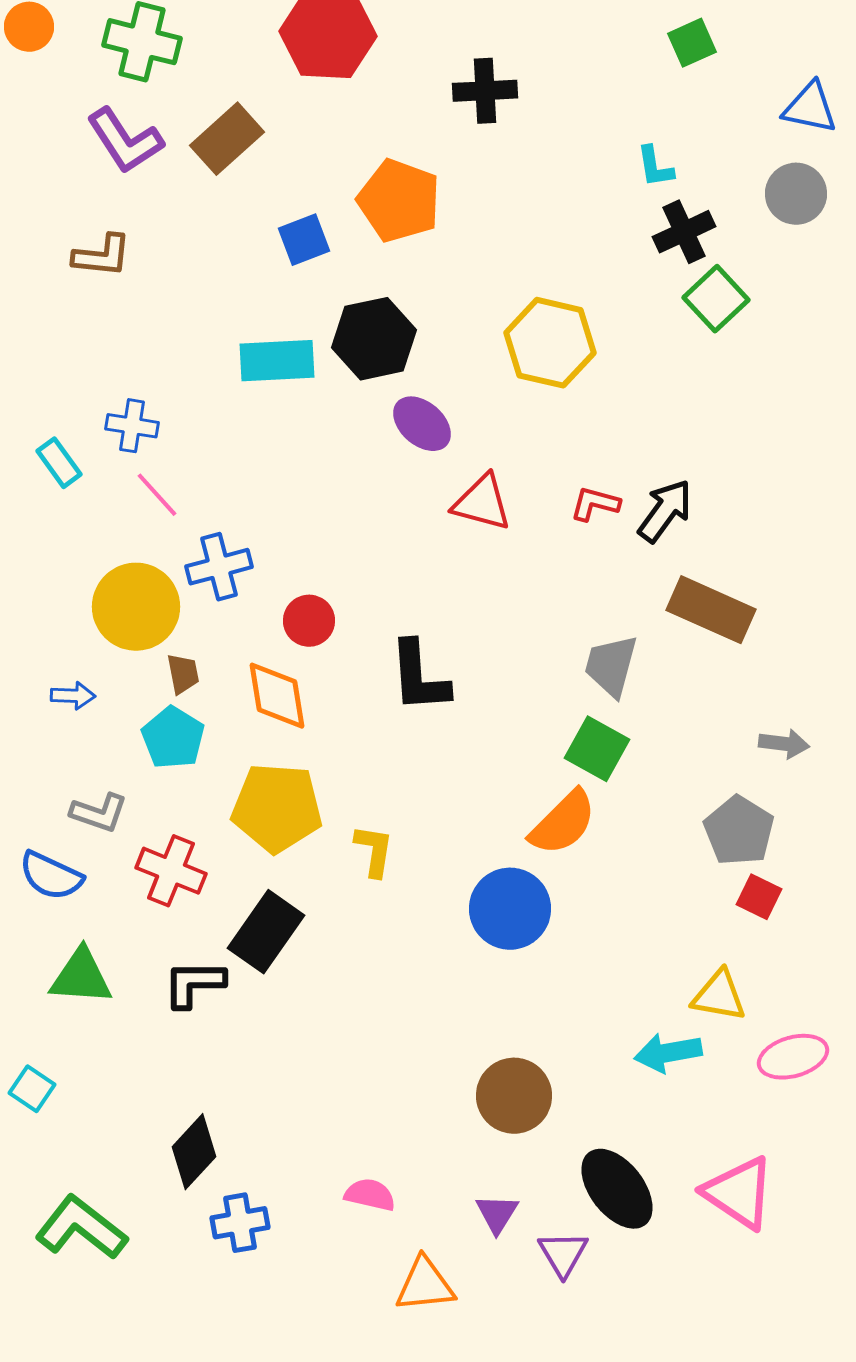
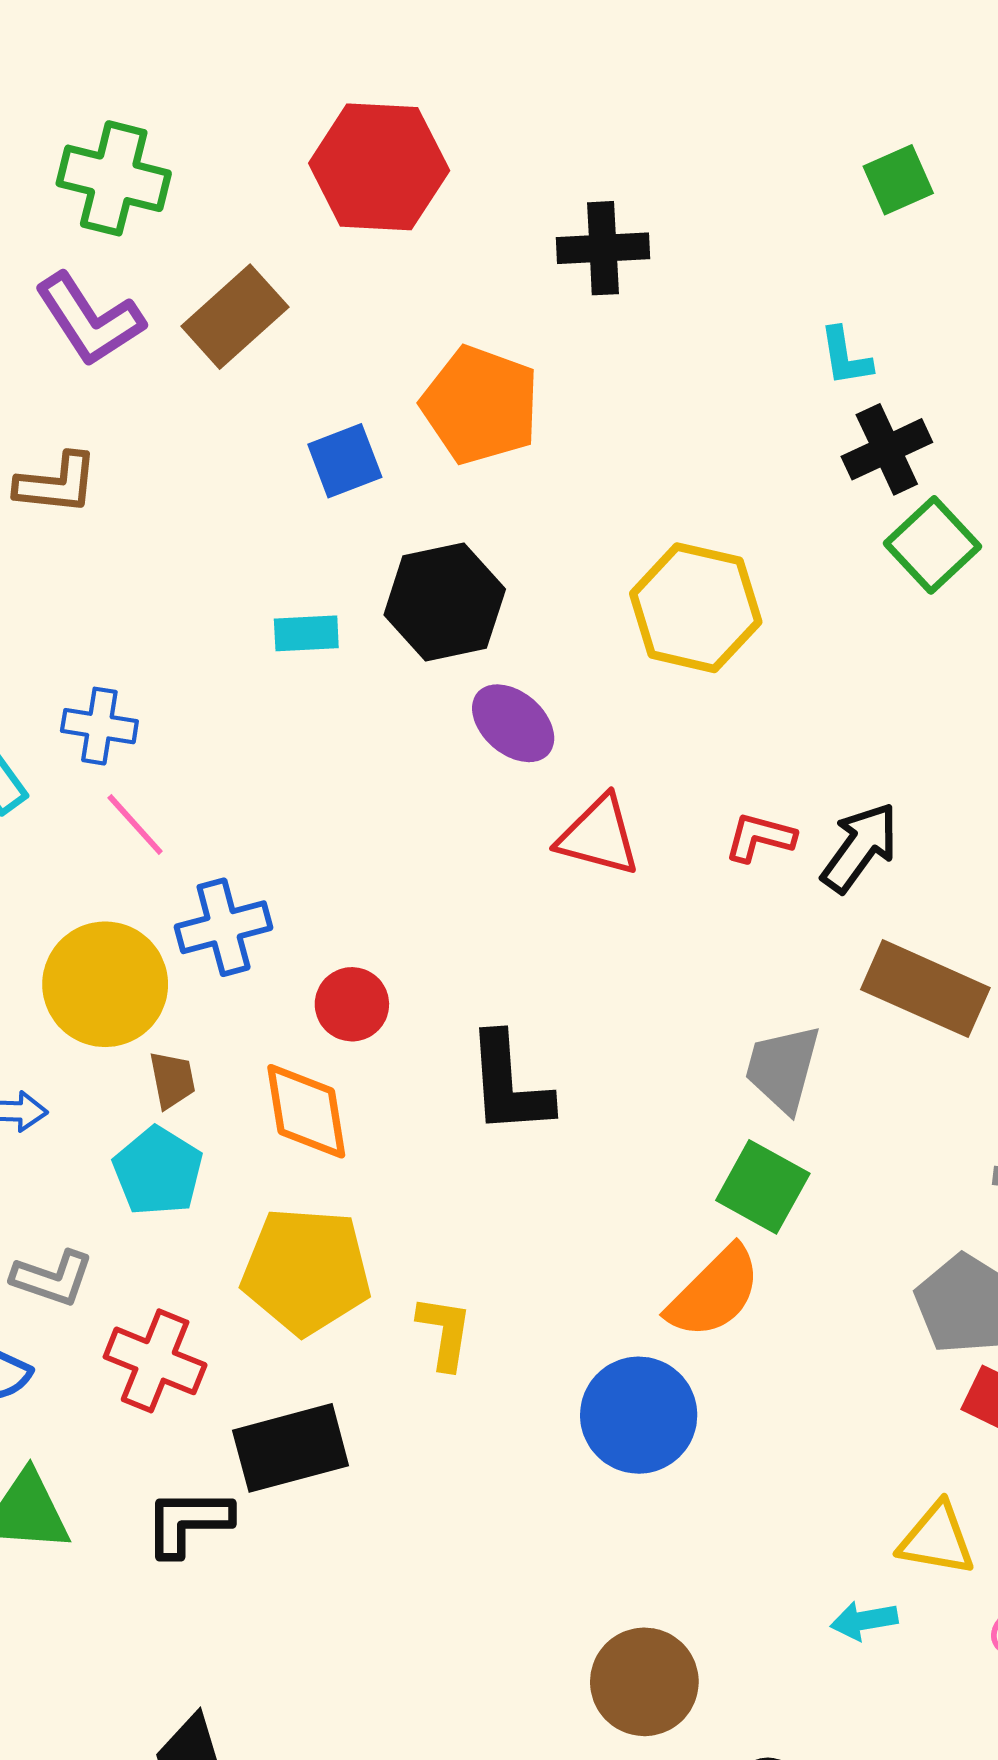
cyan rectangle: (277, 361) -> (306, 633), size x0.6
black rectangle: (266, 932) -> (291, 1448), turned 40
cyan arrow: (668, 1053) -> (864, 1621), size x0.7

